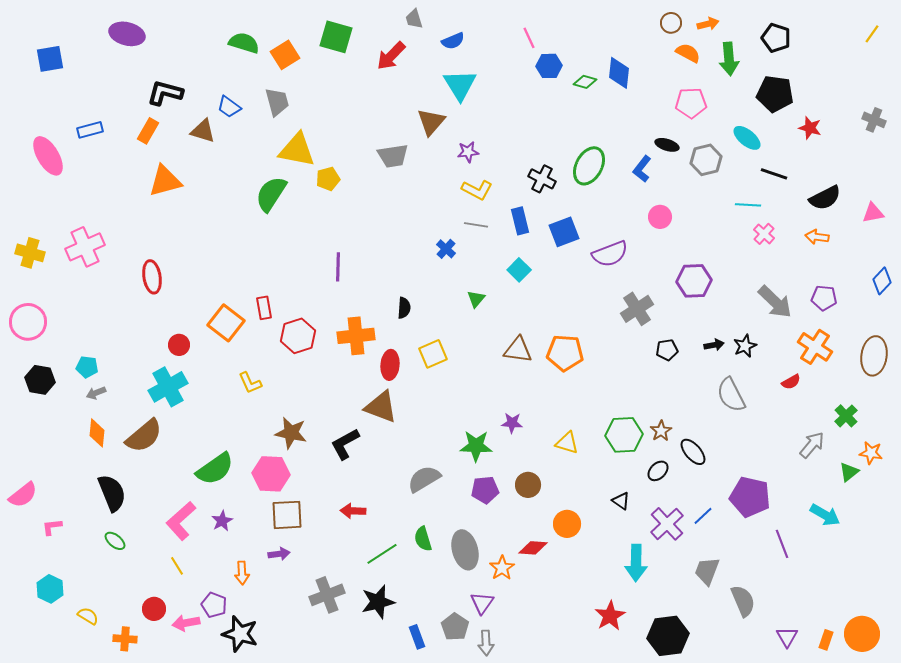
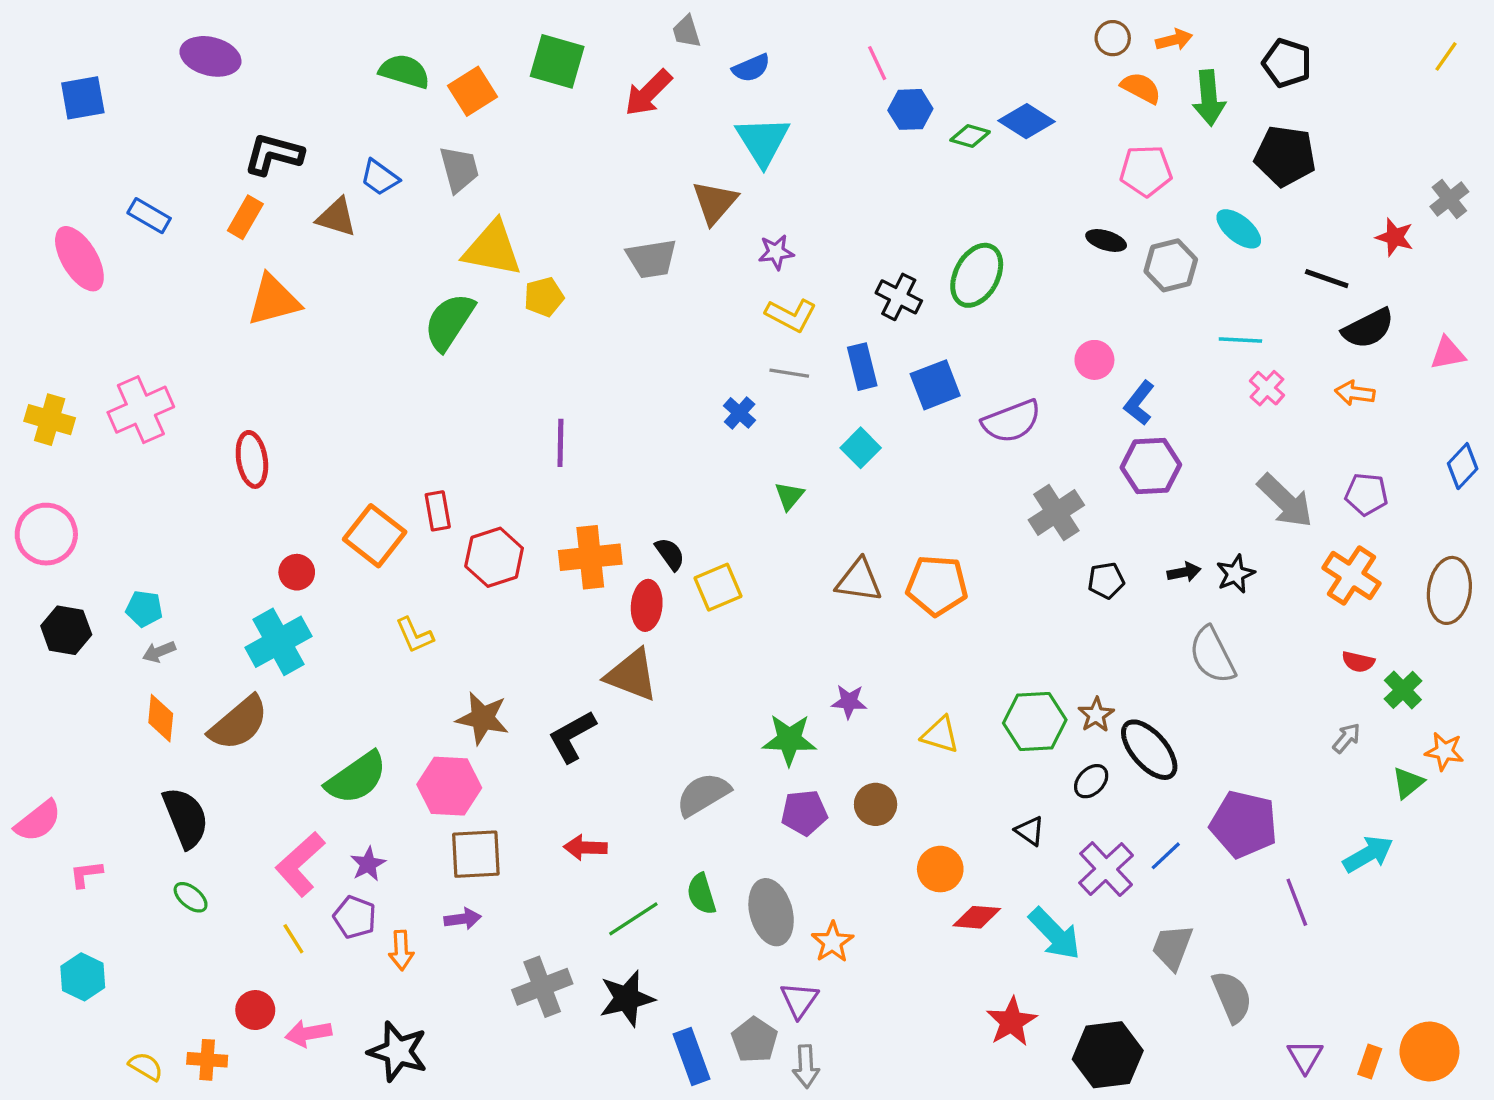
blue diamond: (619, 73) -> (1026, 121), turned -64
gray cross: (874, 120) -> (1449, 199), turned 30
red star: (810, 128) -> (1395, 237), moved
blue rectangle: (90, 130) -> (149, 216), turned 45
blue L-shape: (642, 169) -> (1139, 403), moved
black line: (774, 174) -> (1327, 279), moved
black semicircle: (404, 308) -> (670, 554), moved, turned -40
red semicircle: (791, 382) -> (1358, 662), moved, turned 42
gray arrow: (812, 445) -> (1347, 738), size x0.7
black ellipse: (693, 452) -> (1149, 750), size x1.4
cyan arrow: (825, 515) -> (1368, 854), turned -60
red diamond: (533, 548) -> (977, 917), moved
cyan arrow: (636, 563) -> (1055, 934), turned -45
purple pentagon: (214, 605) -> (355, 917), moved
yellow semicircle: (88, 616) -> (146, 1066), moved
blue rectangle: (417, 637) -> (691, 1056), size x1.4

